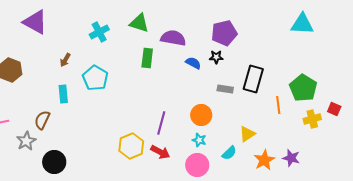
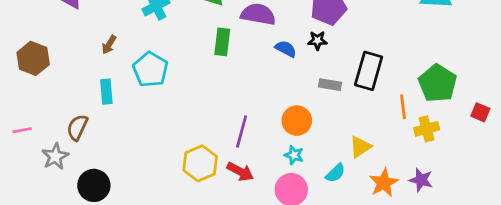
yellow cross: (312, 119) -> (427, 129), moved

